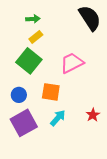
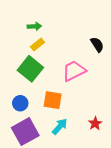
black semicircle: (90, 18) -> (97, 45), moved, size x0.6

